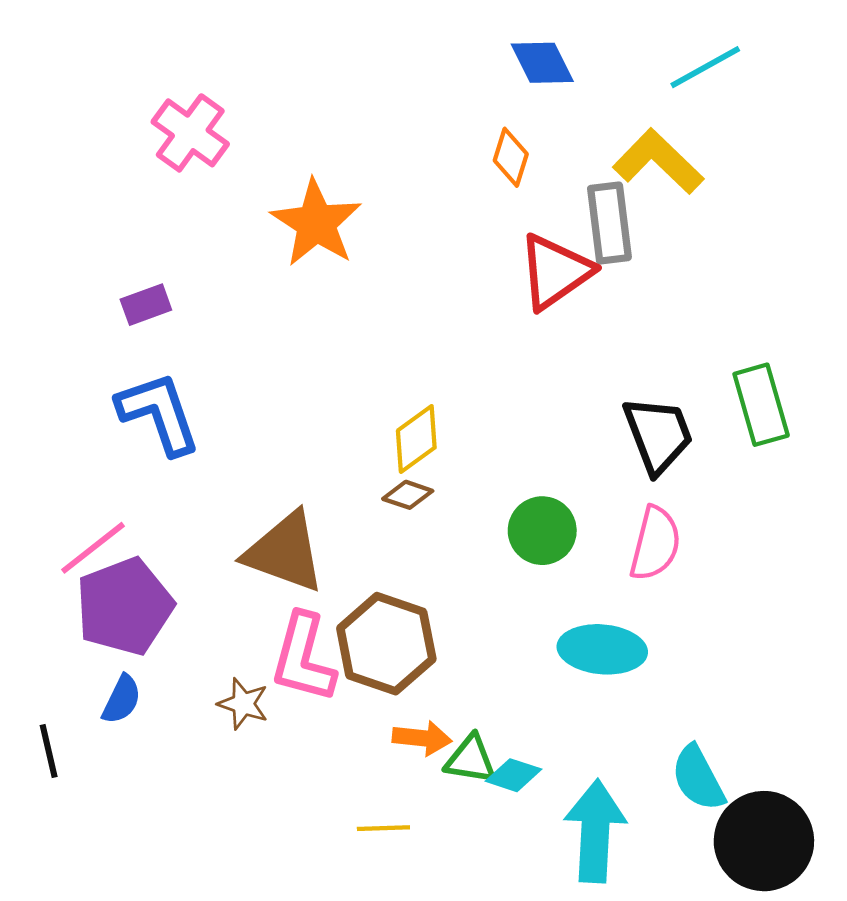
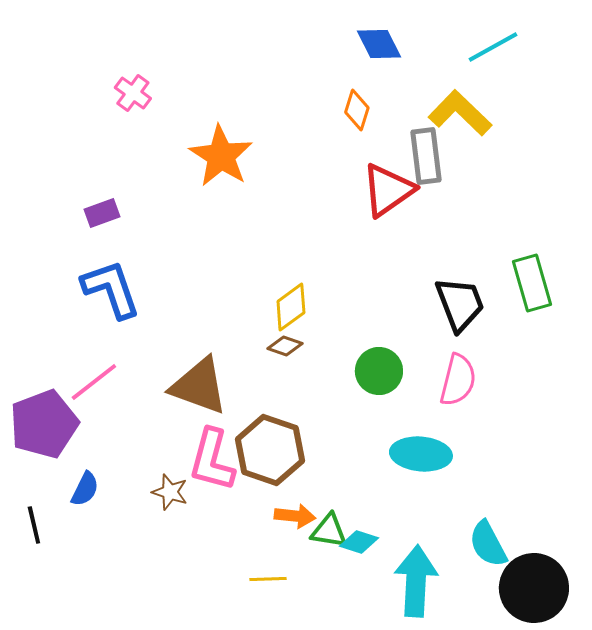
pink cross: (190, 133) -> (133, 93), size x0.7
pink line: (93, 548) -> (94, 382), moved
purple pentagon: (124, 606) -> (44, 424), moved

